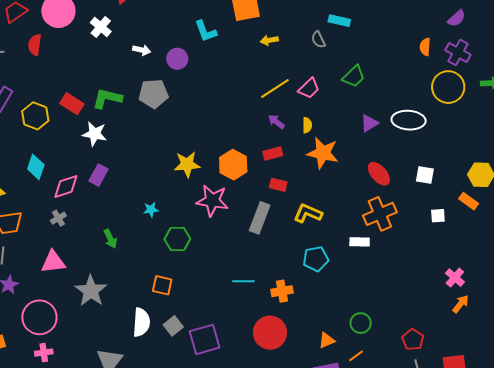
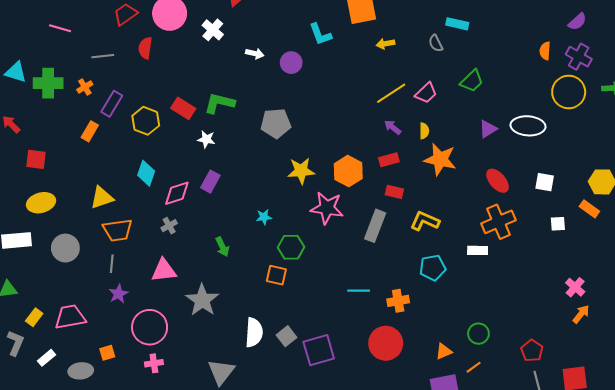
gray pentagon: (154, 94) -> (276, 123), moved
white star: (95, 134) -> (206, 139), size x0.7
orange square: (162, 285) -> (276, 275), moved

